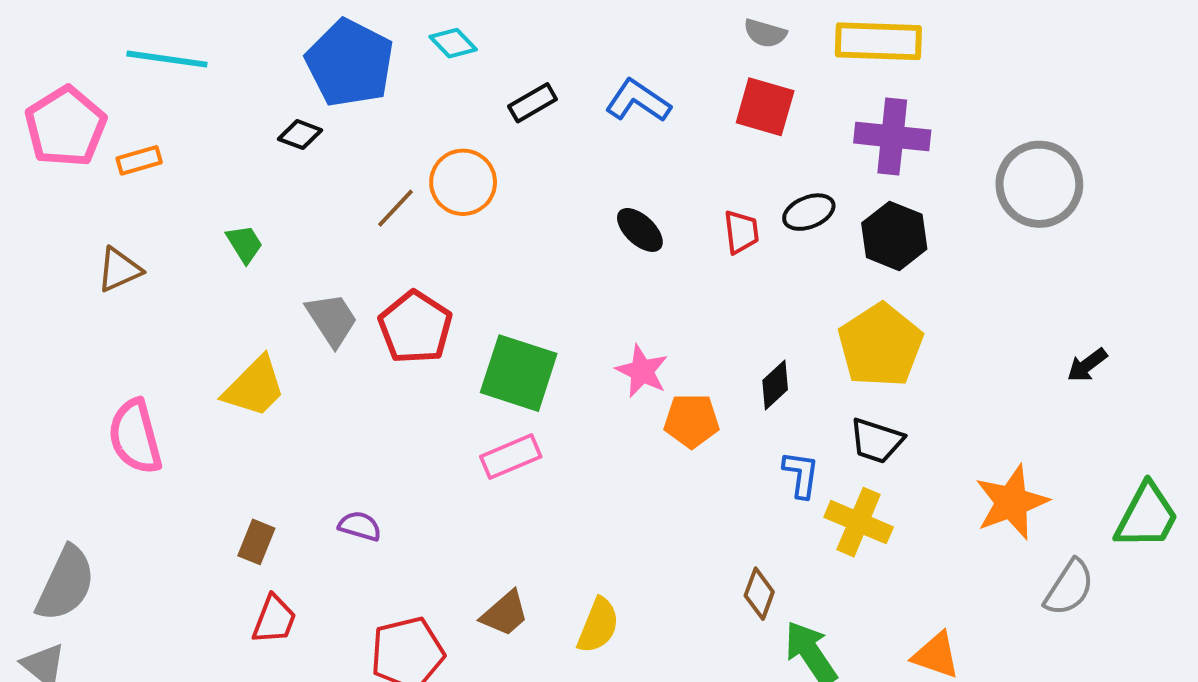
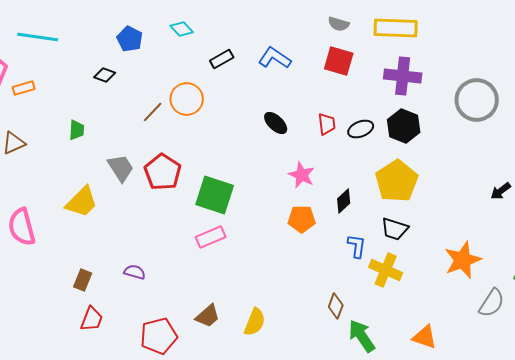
blue pentagon: (350, 63) -> (130, 39), size x0.6
black ellipse: (809, 212) -> (361, 129), moved
green trapezoid: (244, 244) -> (77, 130), turned 35
pink star: (642, 371) -> (302, 175), moved

